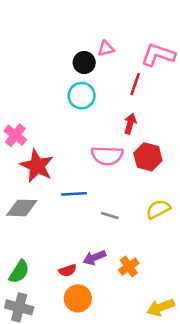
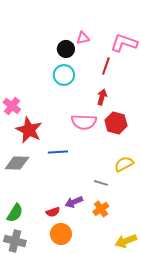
gray line: (110, 216) -> (101, 183), moved

